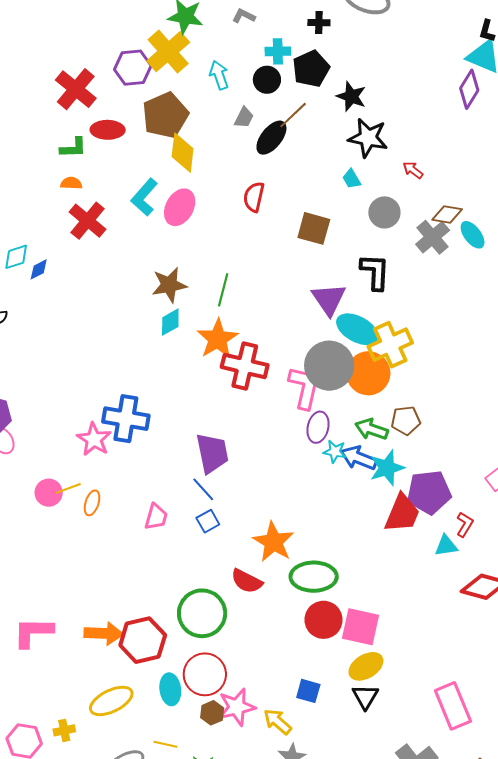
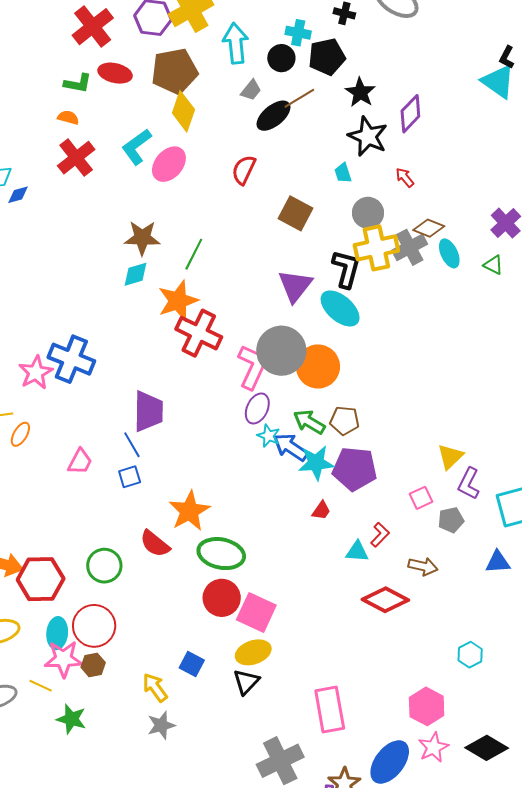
cyan arrow: (219, 75) -> (236, 43), size x1.4
purple diamond: (469, 89) -> (410, 114), moved
cyan ellipse: (357, 329) -> (340, 308), moved
yellow cross: (390, 345) -> (376, 248), moved
purple pentagon: (429, 492) -> (355, 469), moved
red trapezoid: (402, 513) -> (321, 511), size x0.5
green circle: (202, 613) -> (104, 566), size x0.7
pink star: (237, 707) -> (64, 659), moved

